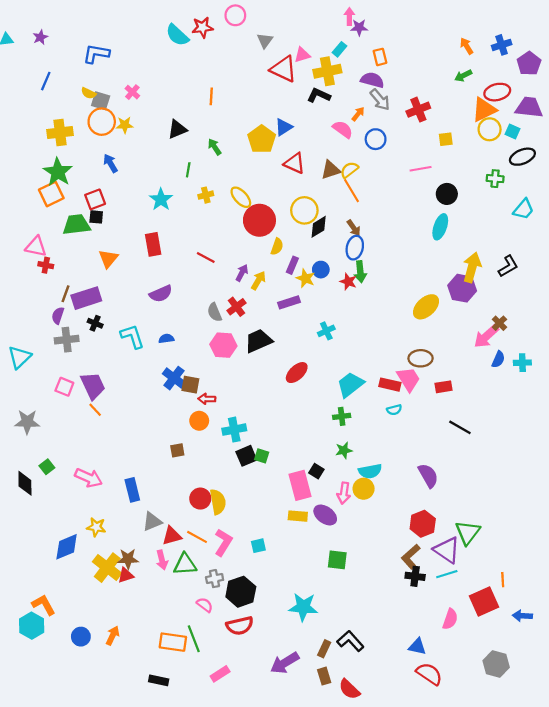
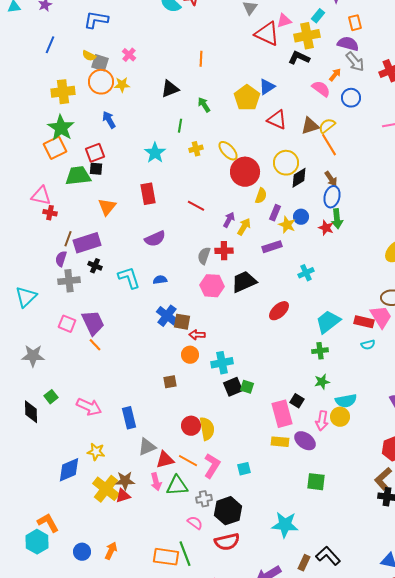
red cross: (236, 307) -> (224, 251), turned 36
gray semicircle: (215, 312) -> (204, 256), turned 42

